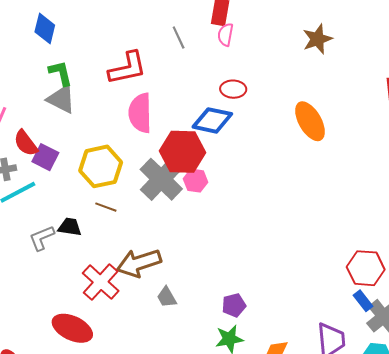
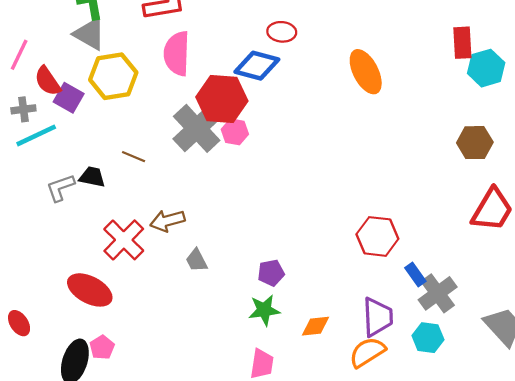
yellow hexagon: (101, 166) -> (113, 76), moved
brown arrow: (139, 263) -> (167, 221), size x0.7
red hexagon: (366, 268) -> (377, 236), moved

